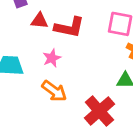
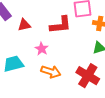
red L-shape: (69, 27) -> (61, 25), moved

